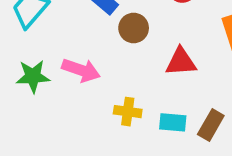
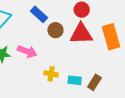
red triangle: (181, 62) -> (81, 34), moved, size x1.4

